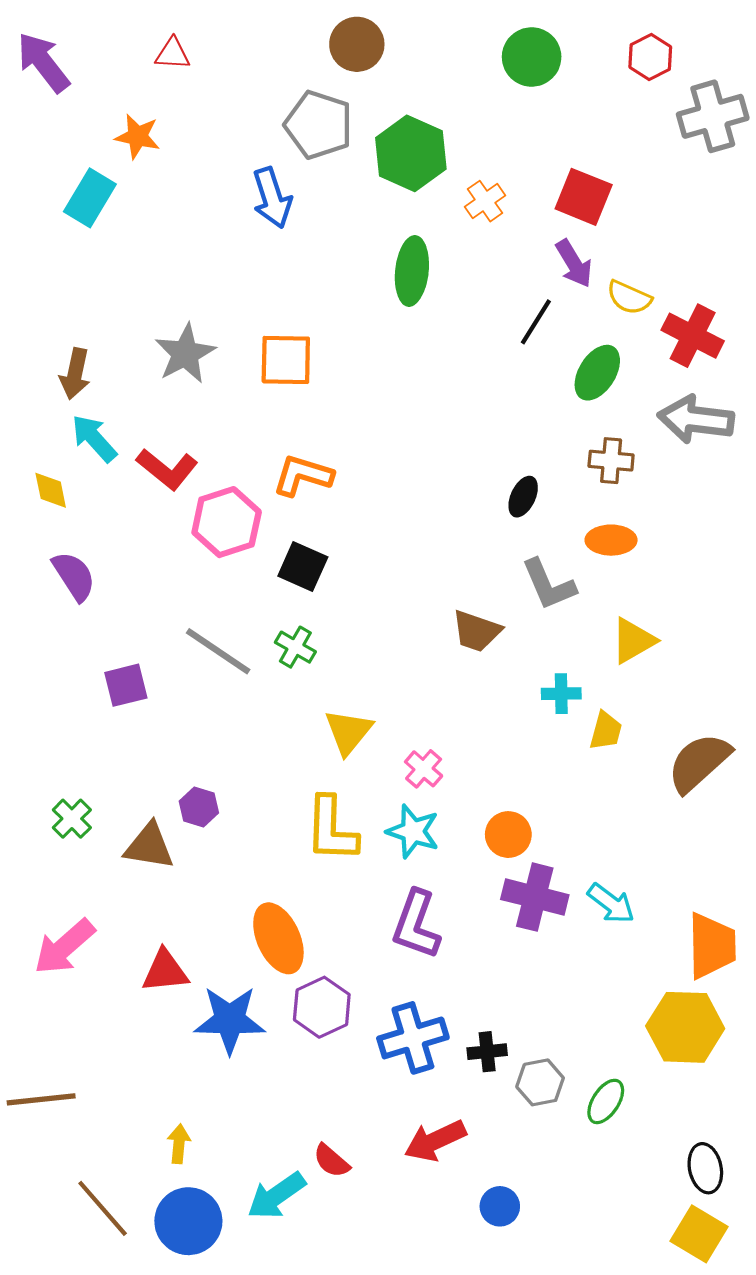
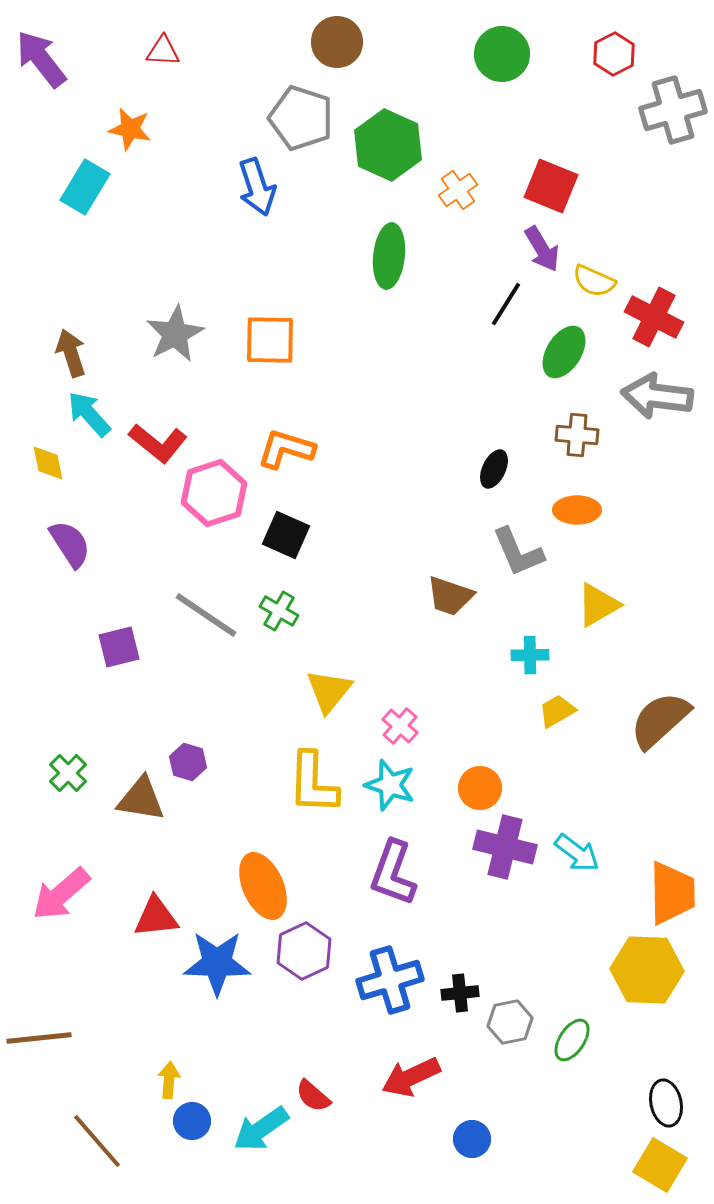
brown arrow: (75, 374) -> (71, 353), turned 150
yellow trapezoid: (606, 731) -> (557, 711), moved, turned -135
blue circle: (188, 1221) -> (192, 1121), moved, size x0.6

